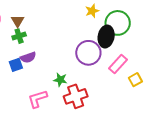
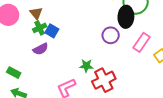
purple circle: (88, 53) -> (111, 35), size x0.7
purple semicircle: (28, 57) -> (41, 49), moved
blue square: (16, 65) -> (52, 31), moved, turned -32

